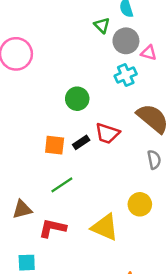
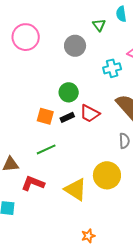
gray circle: (126, 41) -> (75, 46), moved
green circle: (77, 99) -> (69, 92), moved
yellow circle: (140, 204) -> (107, 175), size x1.4

